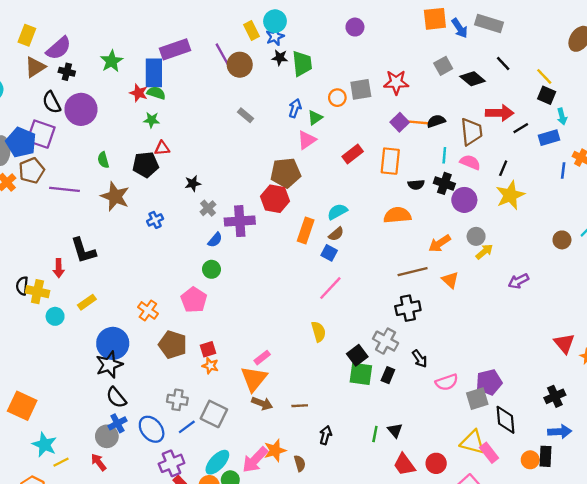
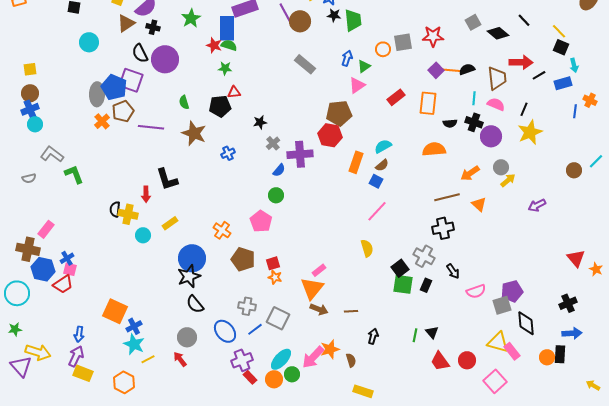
gray rectangle: (246, 115) -> (305, 64), size x1.5
blue cross: (117, 423) -> (134, 326), moved

